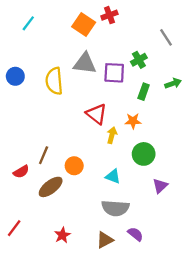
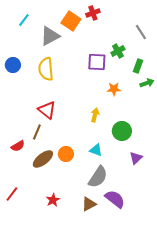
gray triangle: (85, 63) -> (50, 36), moved, turned -35
green arrow: (173, 83) -> (147, 83), moved
green rectangle: (144, 92) -> (138, 66), moved
red triangle: (97, 114) -> (47, 110), moved
orange star: (133, 121) -> (114, 89), moved
orange circle: (74, 166) -> (66, 154), moved
gray semicircle: (115, 208) -> (98, 177), turned -60
purple semicircle: (135, 234) -> (115, 199), size x1.5

